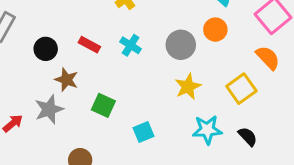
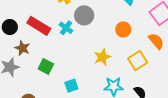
orange circle: (215, 30) -> (123, 29), moved
red rectangle: (89, 45) -> (39, 26), size x1.6
gray circle: (181, 45) -> (84, 15), moved

